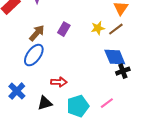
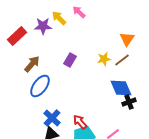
brown arrow: (37, 33) -> (32, 64), moved
red arrow: (59, 82) -> (80, 122), moved, turned -133
blue cross: (17, 91) -> (52, 118), moved

